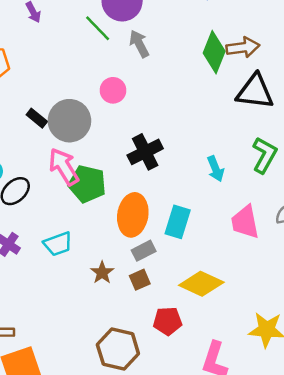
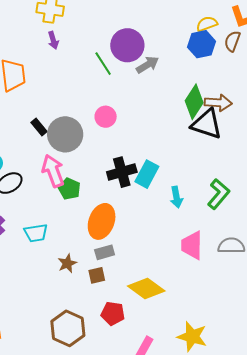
gray arrow: (139, 44) -> (147, 65), moved, turned 75
black triangle: (255, 92) -> (207, 124), moved
green pentagon: (87, 184) -> (69, 189), size x0.7
cyan rectangle: (178, 222) -> (147, 174), moved

